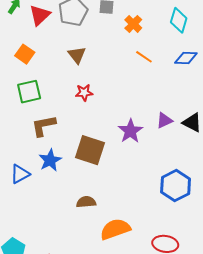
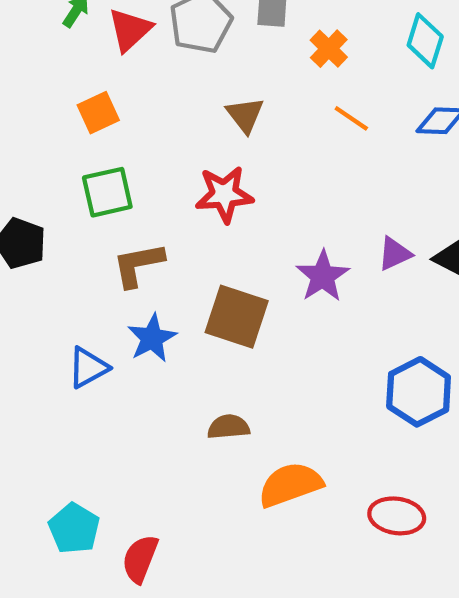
orange square: (25, 54) -> (98, 113), turned 30
brown triangle: (77, 55) -> (245, 115), moved
red star: (84, 93) -> (224, 194), size x1.5

